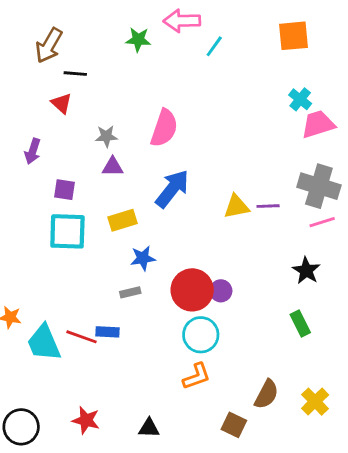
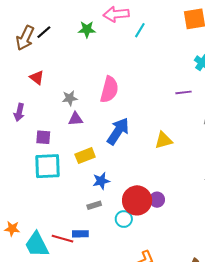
black line: (75, 74) -> (44, 32), moved, turned -42
purple line: (268, 206) -> (184, 92), moved
cyan circle: (201, 335) -> (124, 219), moved, size x0.7

